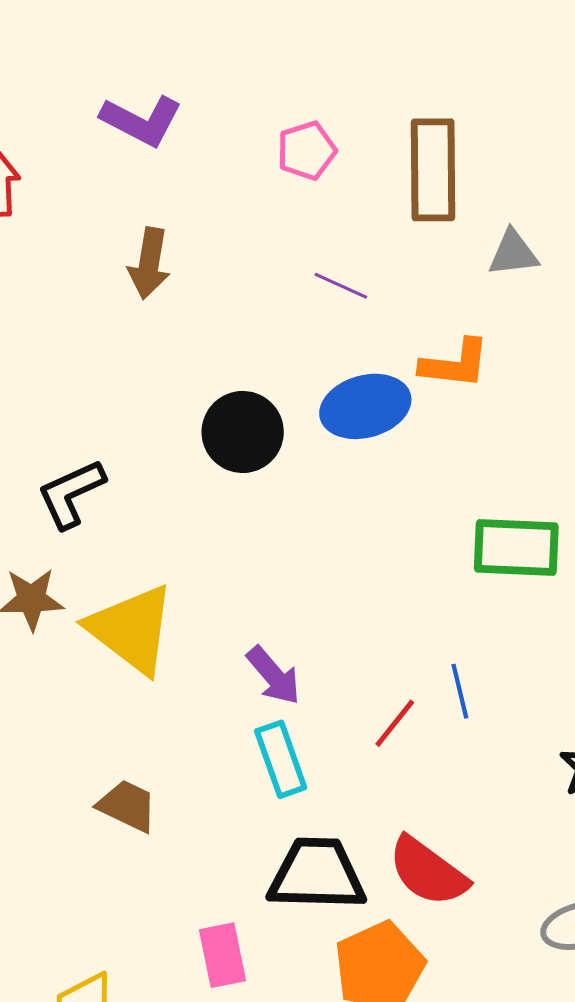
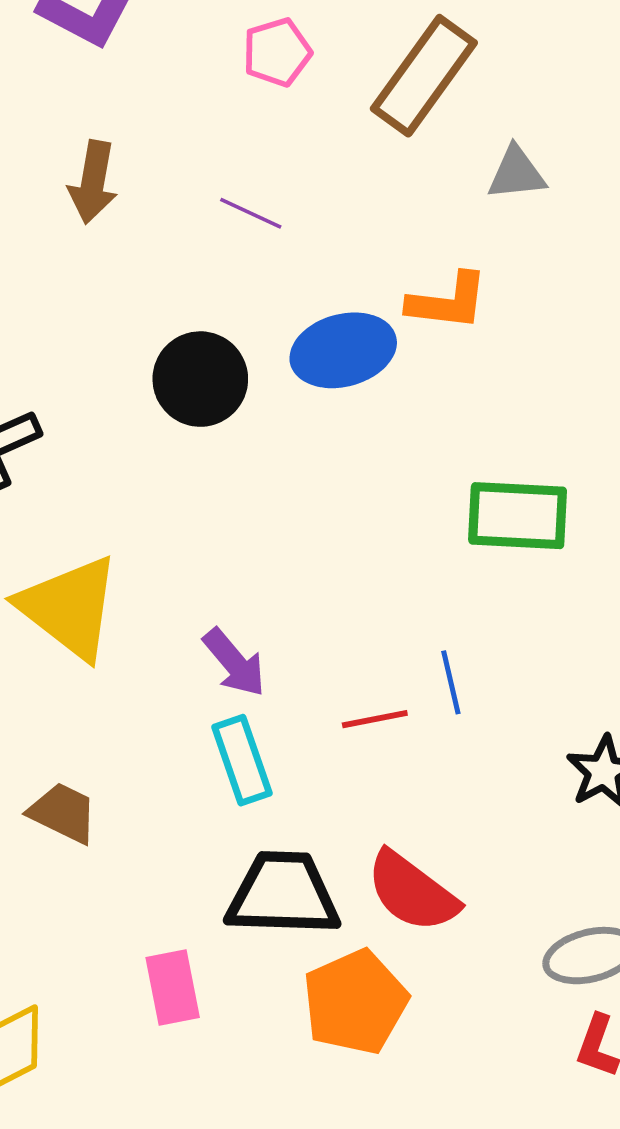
brown rectangle: (433, 170) -> (424, 76), turned 36
purple line: (341, 286) -> (251, 213), moved
red line: (395, 723) -> (375, 719), turned 40

